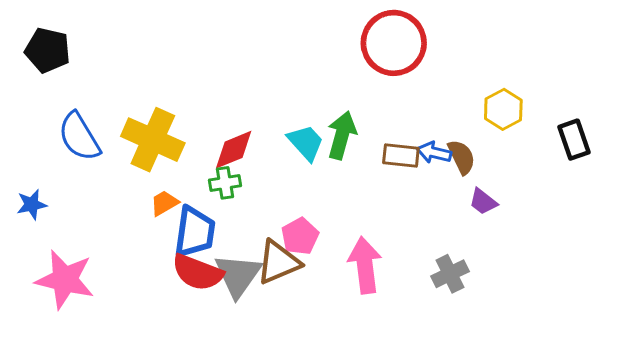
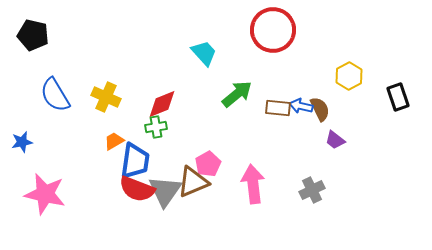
green arrow: (342, 135) -> (237, 94), turned 36
yellow cross: (153, 140) -> (106, 97), size x0.7
cyan trapezoid: (306, 142) -> (204, 53), moved

